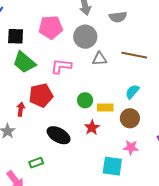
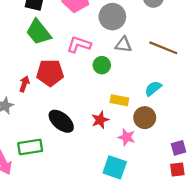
green circle: (85, 100) -> (102, 65), moved
pink star: (131, 147) -> (127, 137), moved
green rectangle: (36, 163) -> (30, 147), size x1.5

